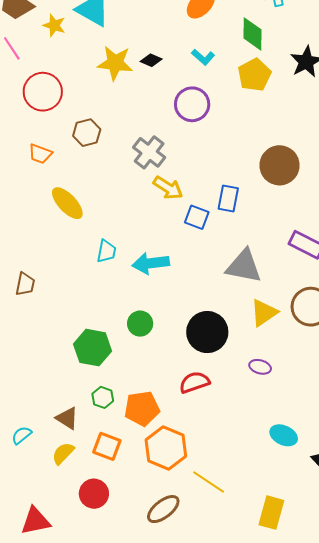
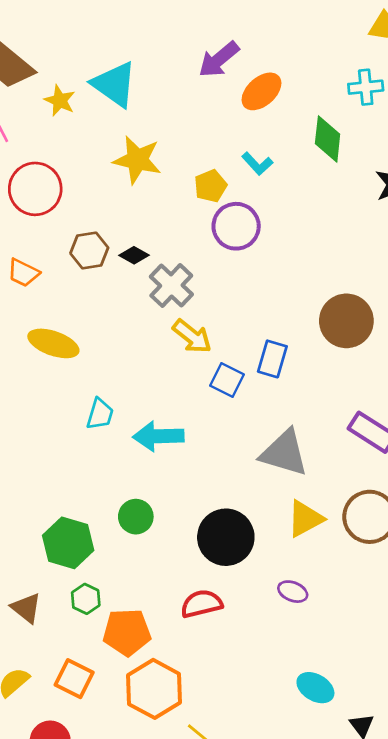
black diamond: (151, 60) -> (134, 255), moved
yellow pentagon: (254, 75) -> (210, 186), moved, size x0.7
yellow ellipse: (67, 203) -> (53, 343), turned -33
green hexagon: (103, 397) -> (86, 599), moved
brown triangle: (67, 418) -> (26, 608), moved

